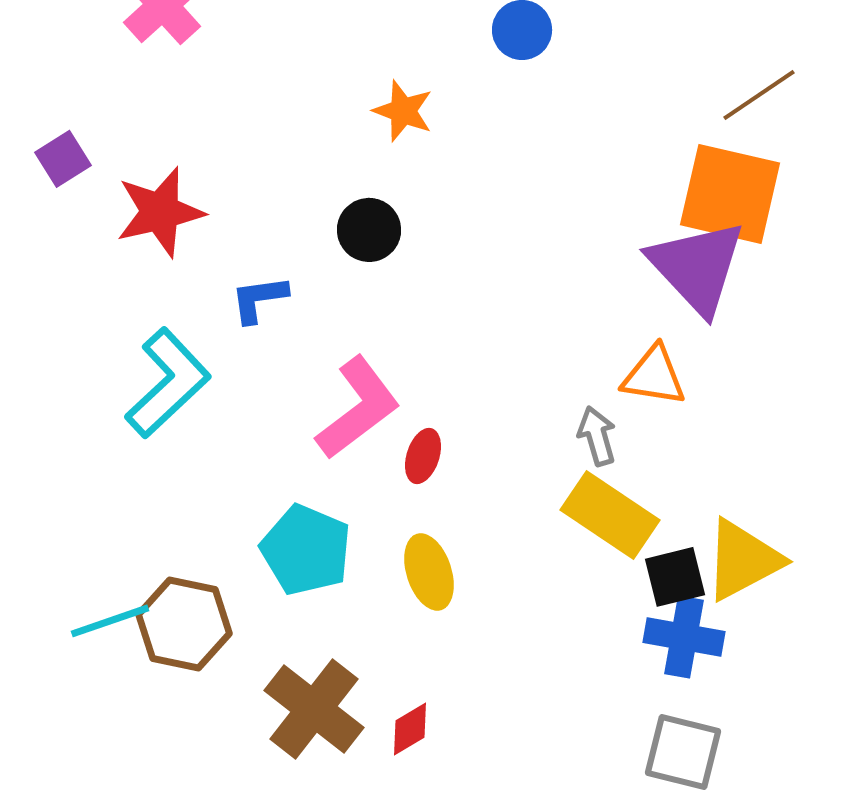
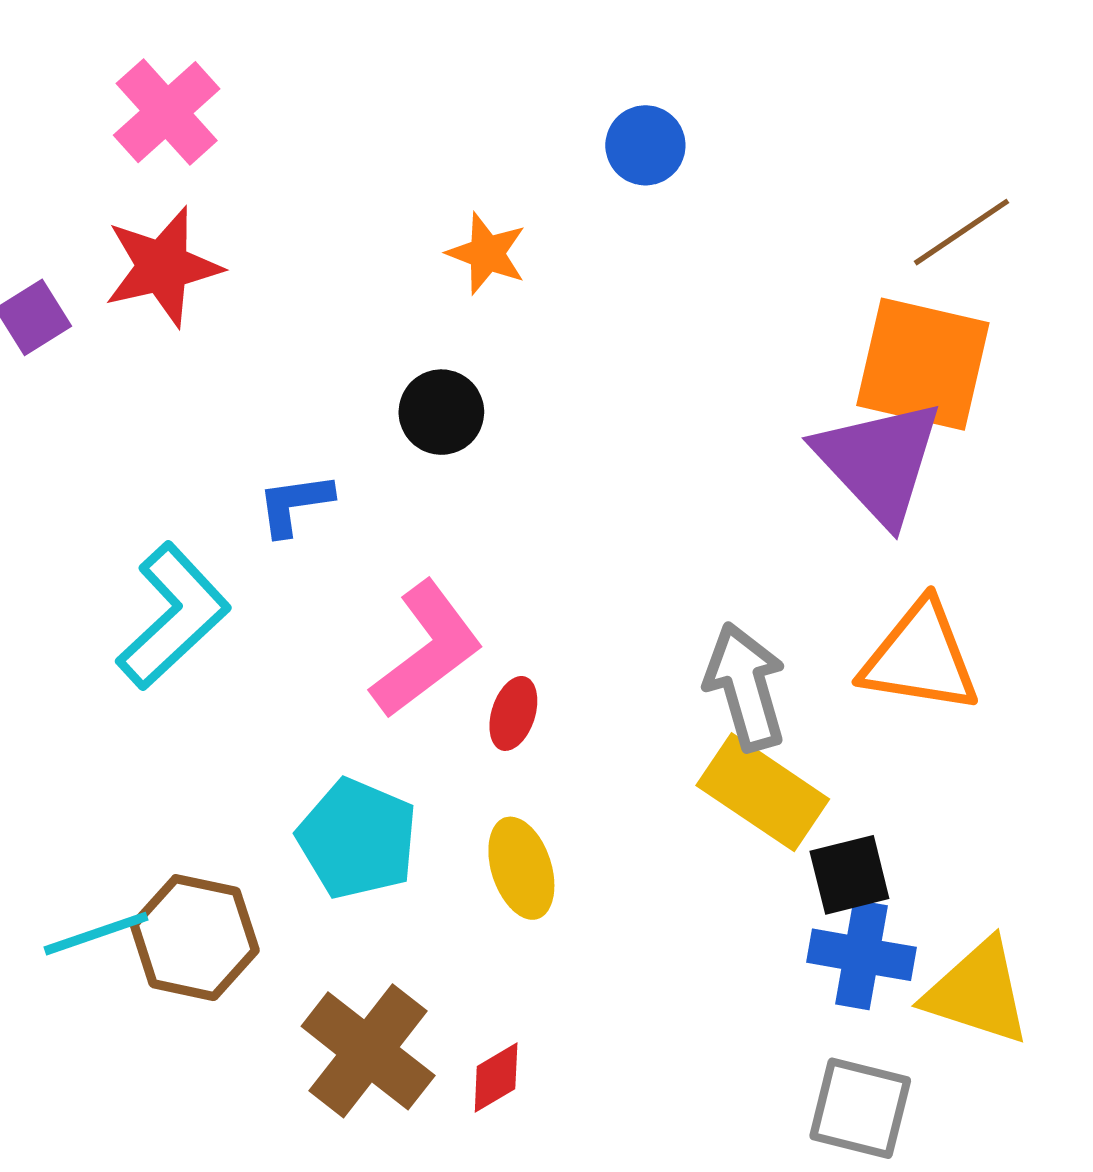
red star: (160, 212) -> (163, 267), moved
orange triangle: (654, 376) -> (920, 657), moved, size x1.4
gray arrow: (597, 436) -> (745, 687), size x1.6
yellow triangle: (743, 560) -> (977, 992), moved, turned 46

